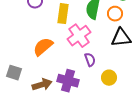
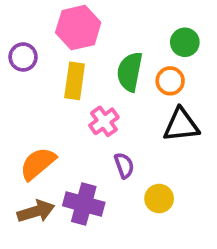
pink cross: (79, 36) -> (104, 121), size x0.7
orange semicircle: (43, 47) -> (38, 164), moved

